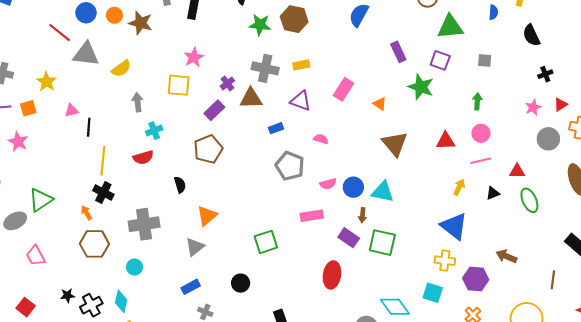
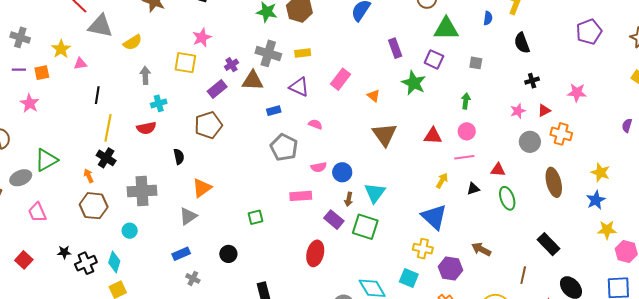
pink triangle: (72, 110) -> (80, 64), moved
cyan triangle: (383, 192) -> (375, 193), moved, turned 50
green square: (266, 242) -> (256, 217), size x0.7

